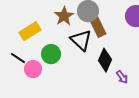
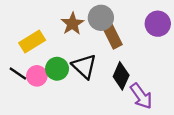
black triangle: (81, 40) -> (84, 66), moved
pink circle: (33, 69) -> (37, 76), moved
purple arrow: (122, 77) -> (141, 96), size x1.6

